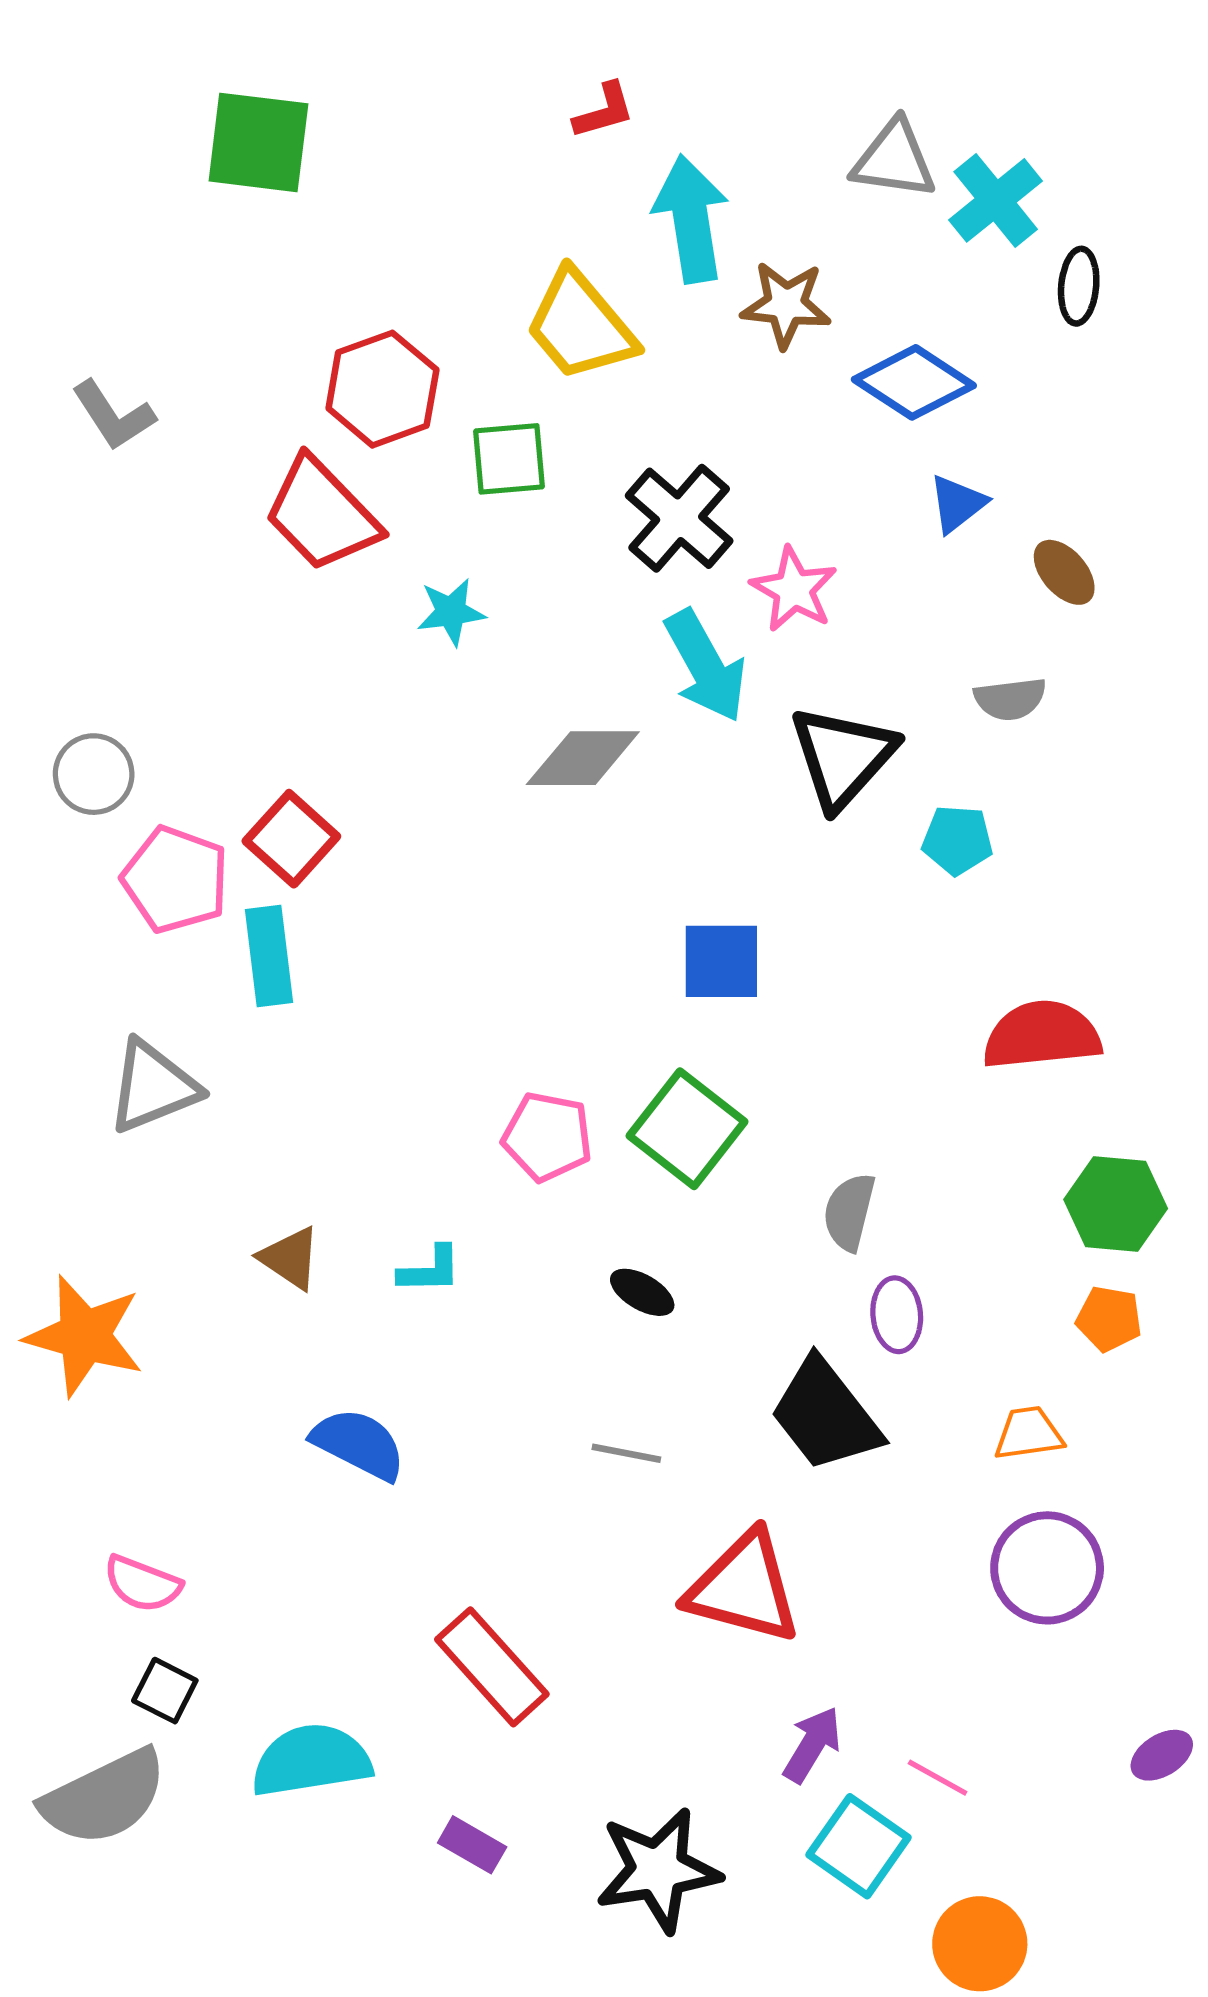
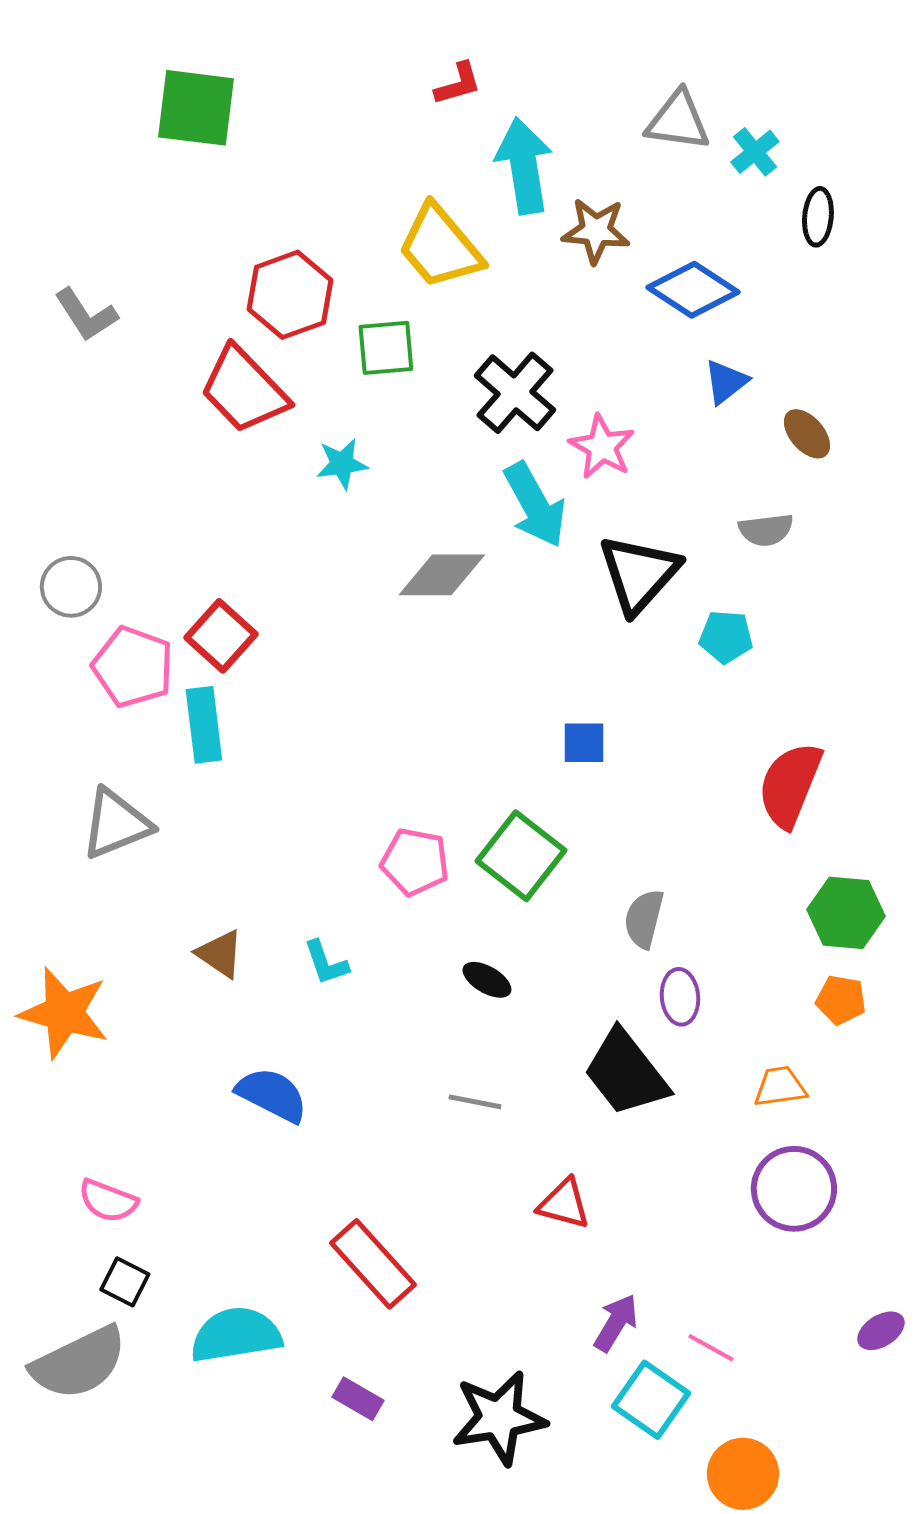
cyan cross: (996, 200) -> (755, 152), size x0.7
blue square: (721, 961) -> (584, 743), moved, size x0.7
red semicircle: (1042, 1035) -> (790, 785), turned -62
cyan L-shape: (430, 1270) -> (326, 963), turned 72
red triangle: (744, 1588) -> (564, 1204), size x0.6

